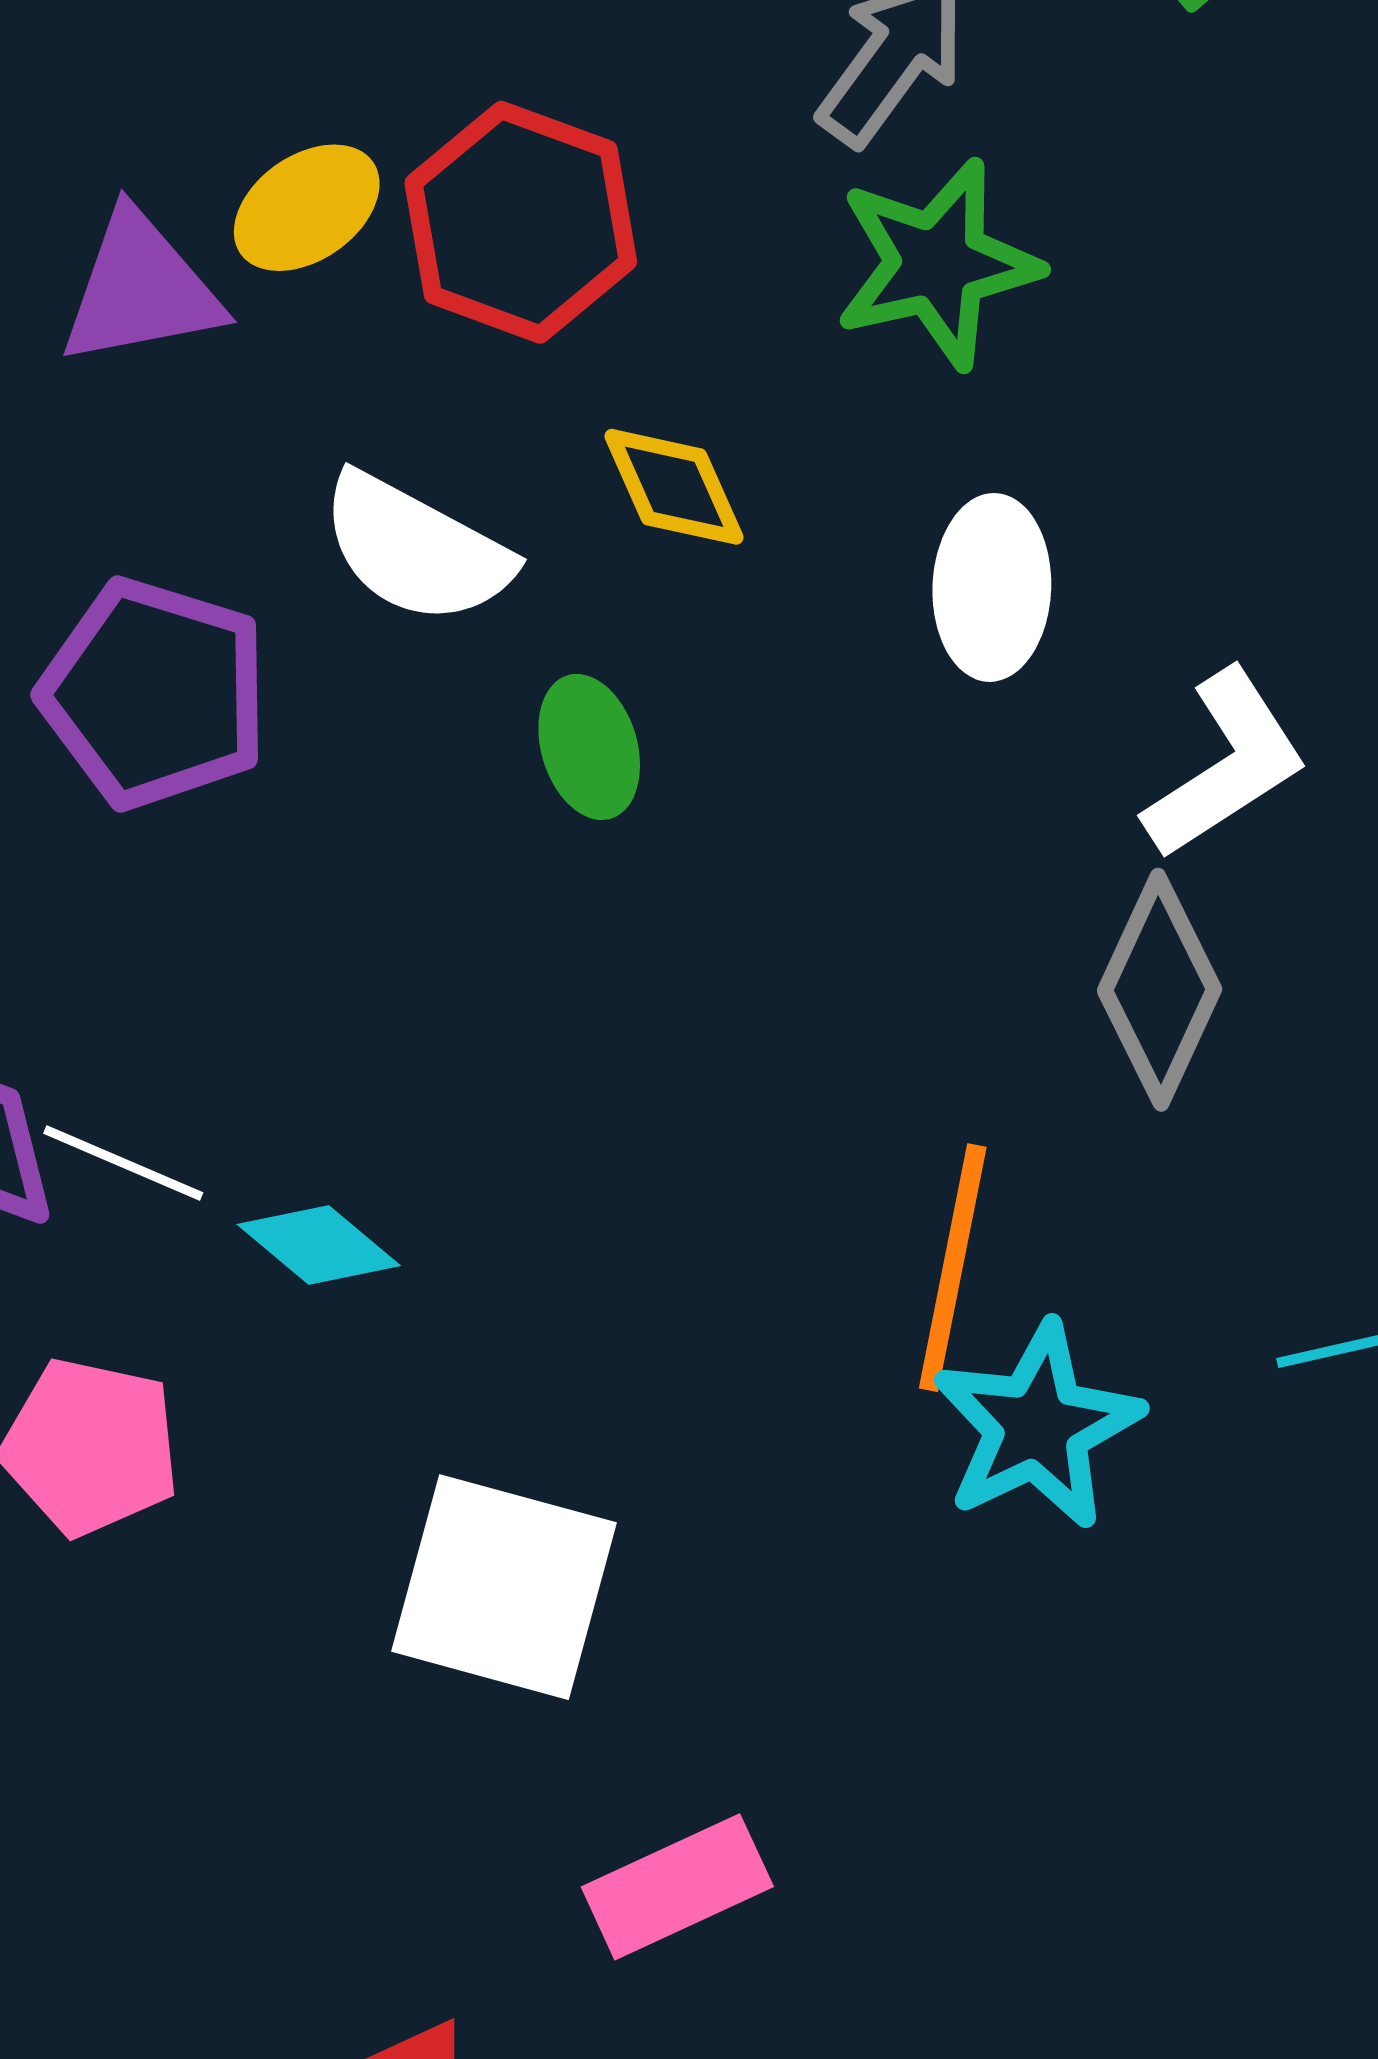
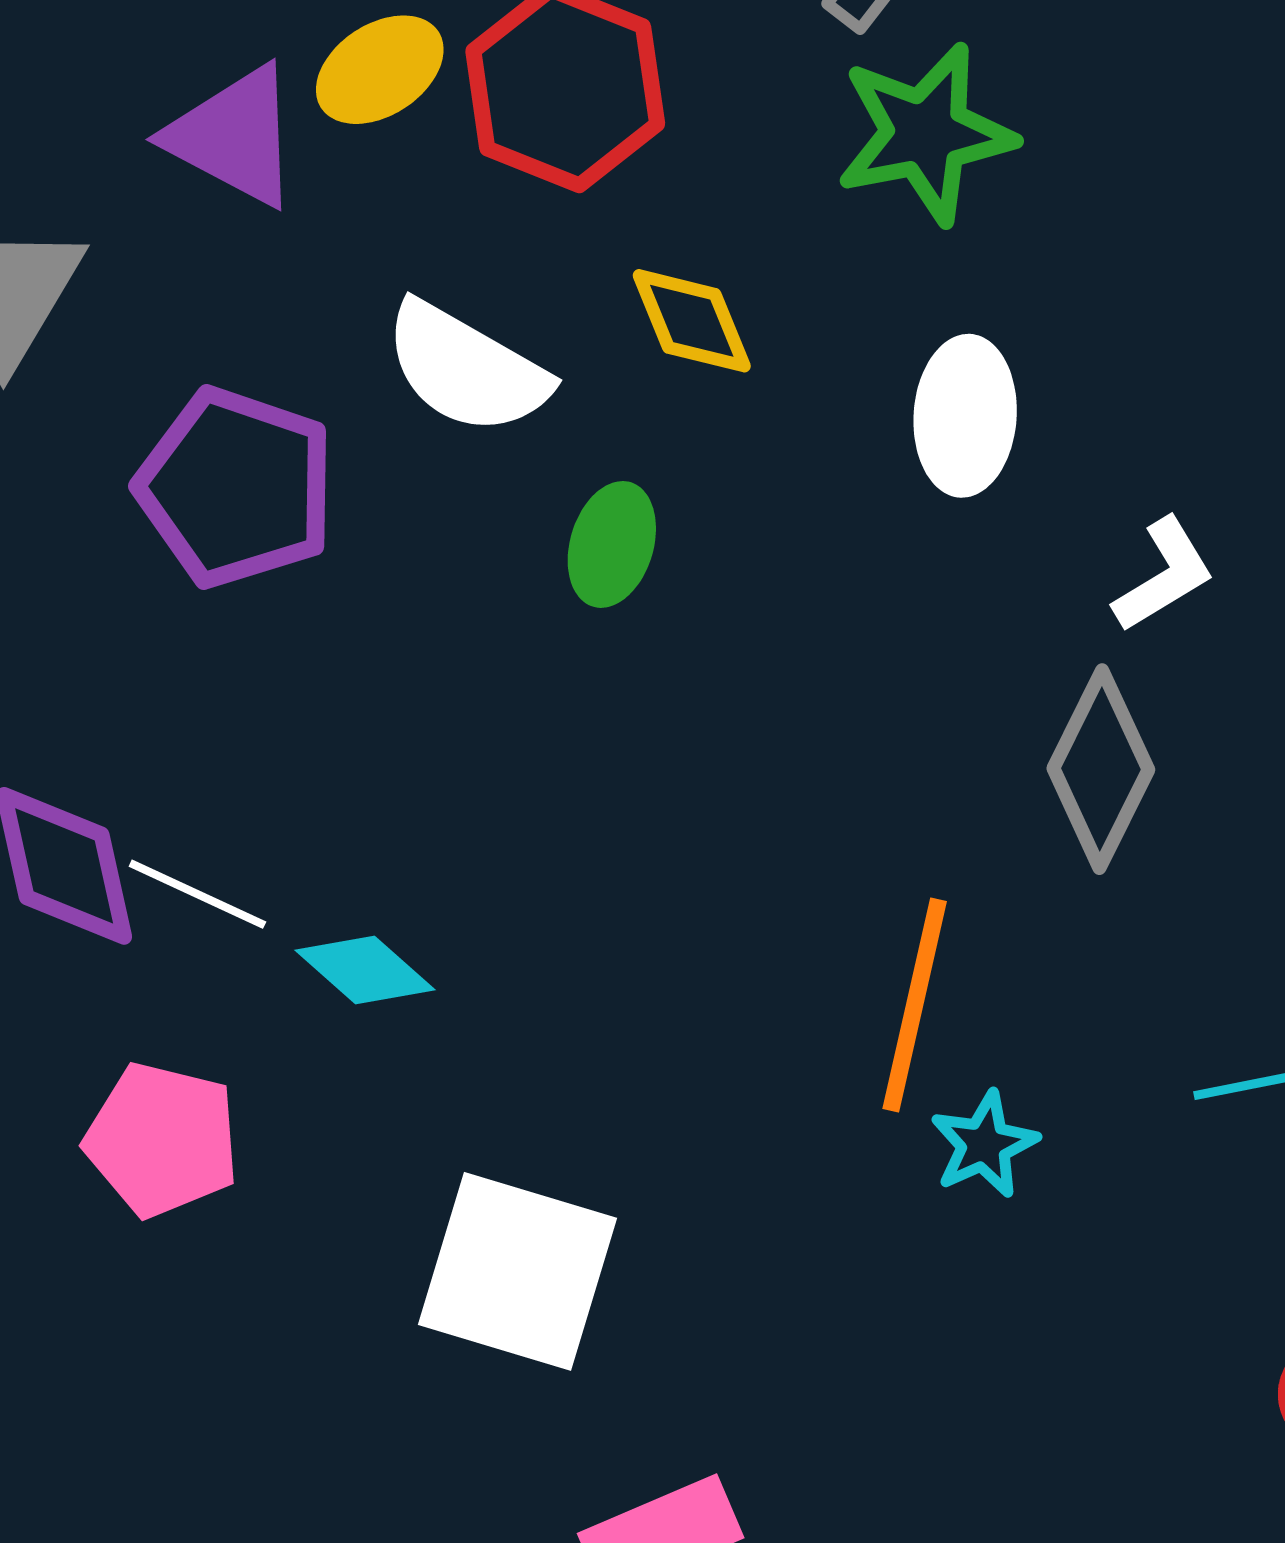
purple triangle: (141, 289) -> (234, 136), turned 37
green ellipse: (589, 747) -> (612, 544), turned 32
white L-shape: (1226, 764) -> (1164, 575), size x0.7
cyan star: (1037, 1426) -> (984, 1144), size x0.6

